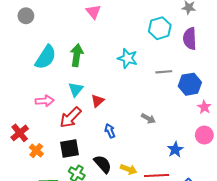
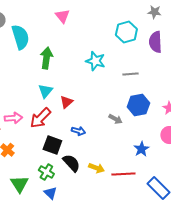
cyan semicircle: (46, 57) -> (20, 37), moved, turned -50
blue hexagon: (190, 84) -> (138, 105), moved
pink arrow: (45, 101) -> (13, 118), moved
blue arrow: (110, 131) -> (78, 131), turned 128
black square: (69, 149) -> (52, 145), moved, turned 30

